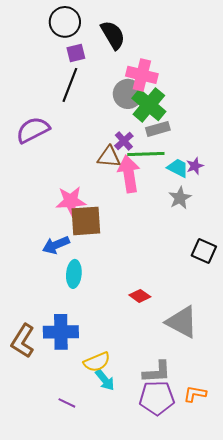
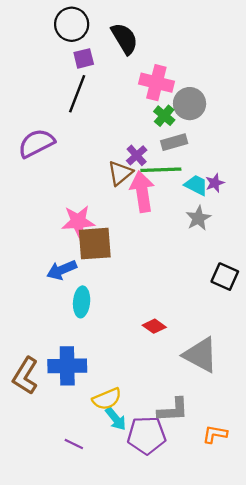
gray circle: (128, 94) -> (190, 104), moved
green cross: (149, 105) -> (164, 116), size x0.6
brown triangle: (109, 157) -> (120, 173), turned -45
purple pentagon: (157, 398) -> (147, 435), moved

